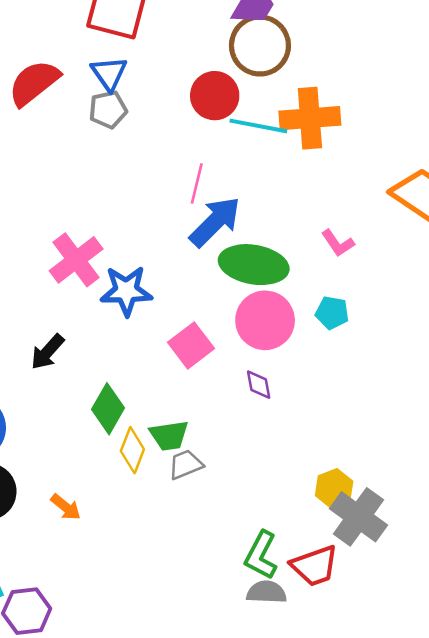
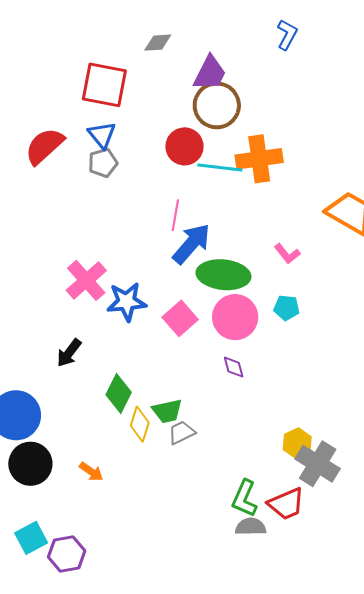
pink square: (191, 345) -> (180, 318), moved

